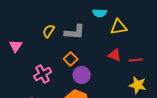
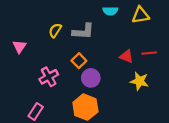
yellow triangle: (119, 27) -> (141, 15), moved
red line: (136, 60) -> (149, 53), moved
yellow star: (138, 85) -> (139, 81), moved

